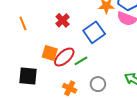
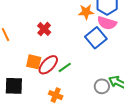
blue square: (94, 32) -> (96, 38), moved
gray circle: (98, 84) -> (102, 86), moved

